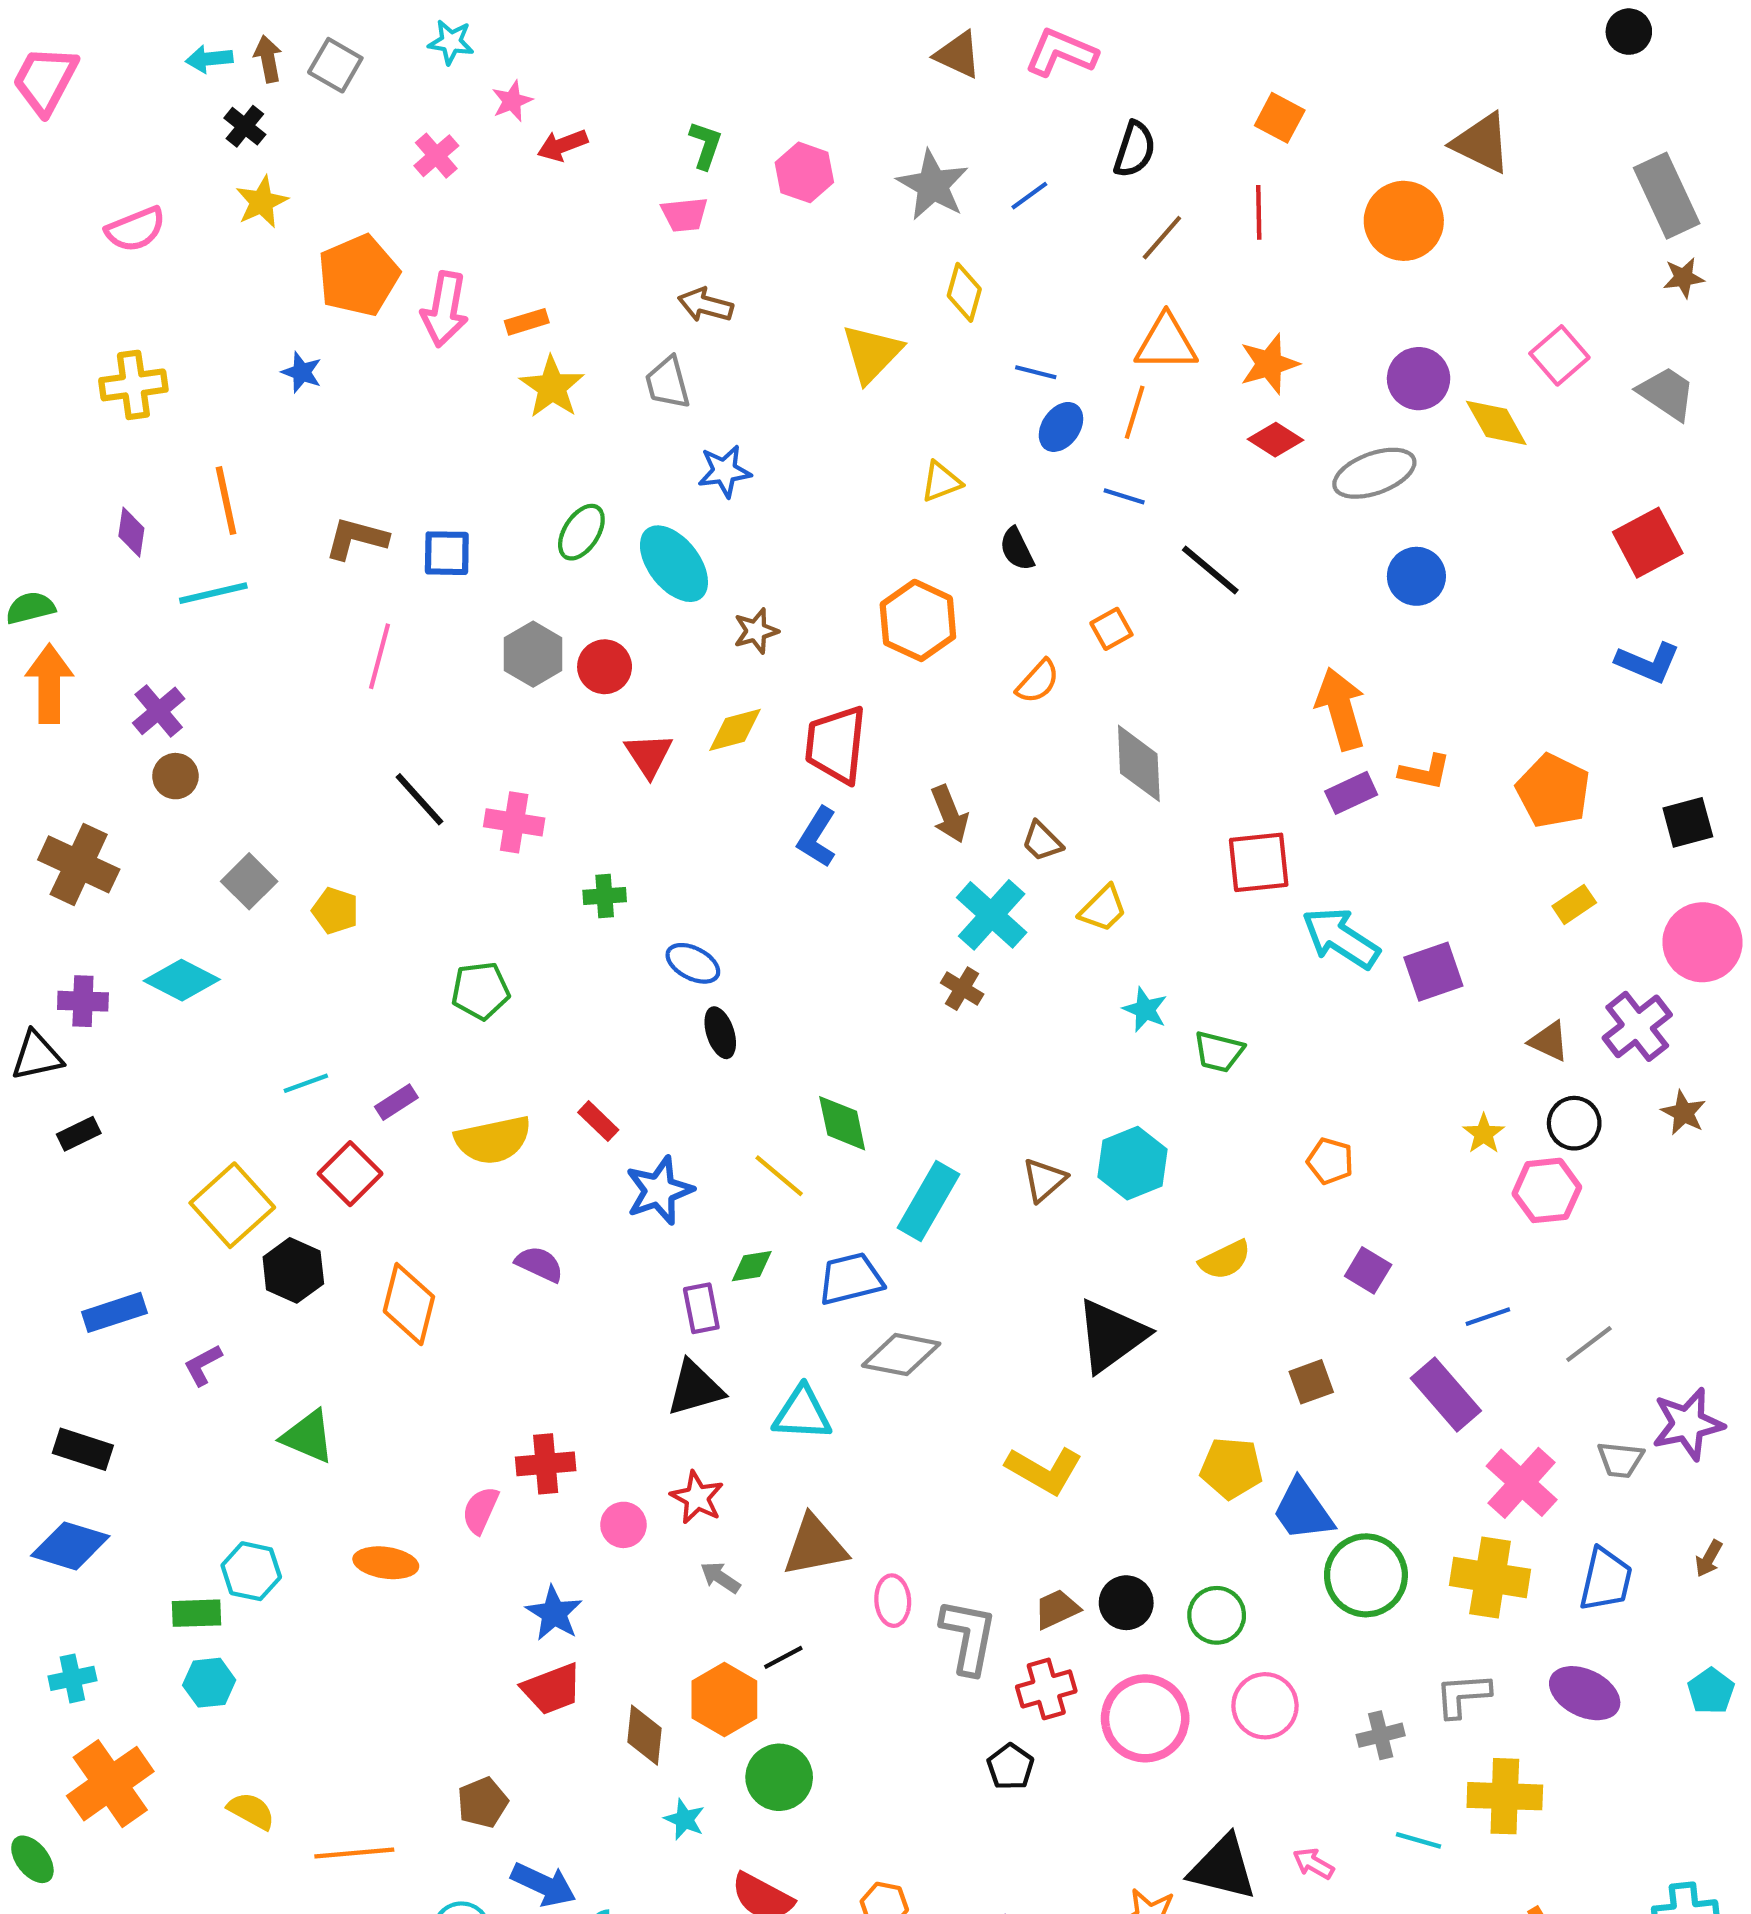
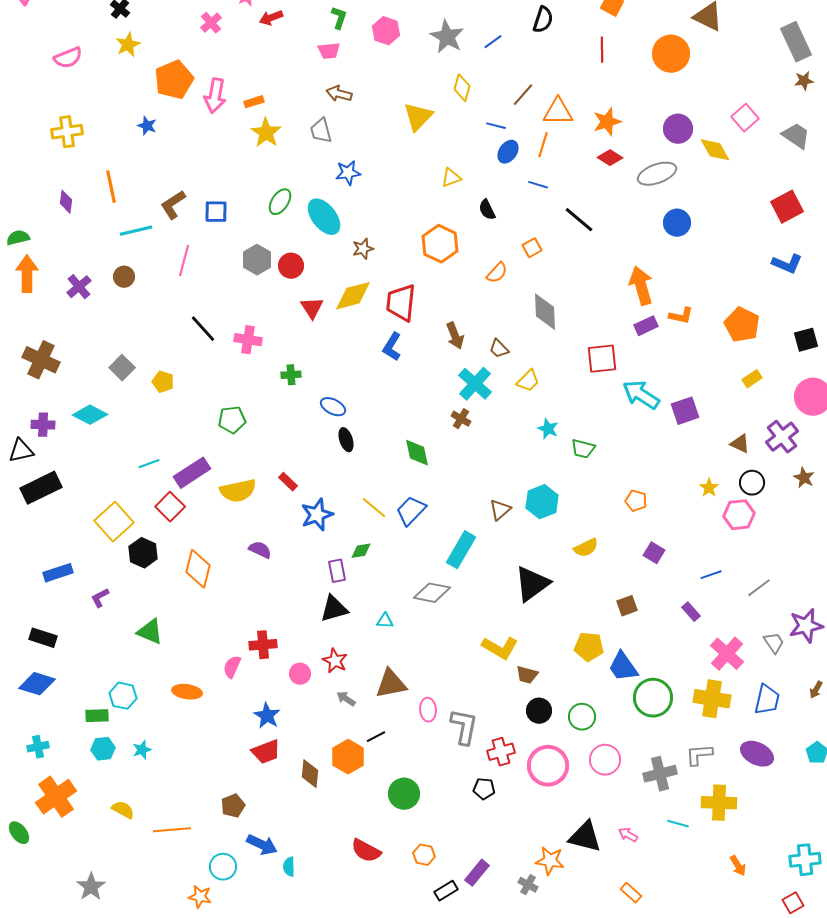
brown line: (1162, 238) -> (523, 95), moved
brown L-shape: (356, 538) -> (173, 205), turned -48
cyan line: (213, 593) -> (136, 231), moved
yellow diamond: (735, 730) -> (353, 296), size x1.4
brown circle: (175, 776) -> (124, 277), moved
purple rectangle: (396, 1102) -> (192, 473), size x1.8
green diamond: (842, 1123) -> (417, 453), moved
black rectangle: (79, 1134) -> (41, 488), size x2.0
cyan rectangle: (928, 1201) -> (461, 550), moved
blue trapezoid: (851, 1279) -> (411, 511), moved, turned -32
purple rectangle: (1446, 1394) -> (691, 612), size x0.6
cyan triangle: (802, 1413) -> (385, 621), size x0.6
gray trapezoid: (1620, 1460) -> (774, 643), turned -130
brown trapezoid: (1057, 1609) -> (527, 675), moved, turned -140
gray cross: (1381, 1735) -> (660, 774), size x1.5
black pentagon: (1010, 1767) -> (484, 789), turned -30
green circle: (779, 1777) -> (404, 794), moved
cyan star: (684, 1819) -> (142, 750), moved, turned 30

